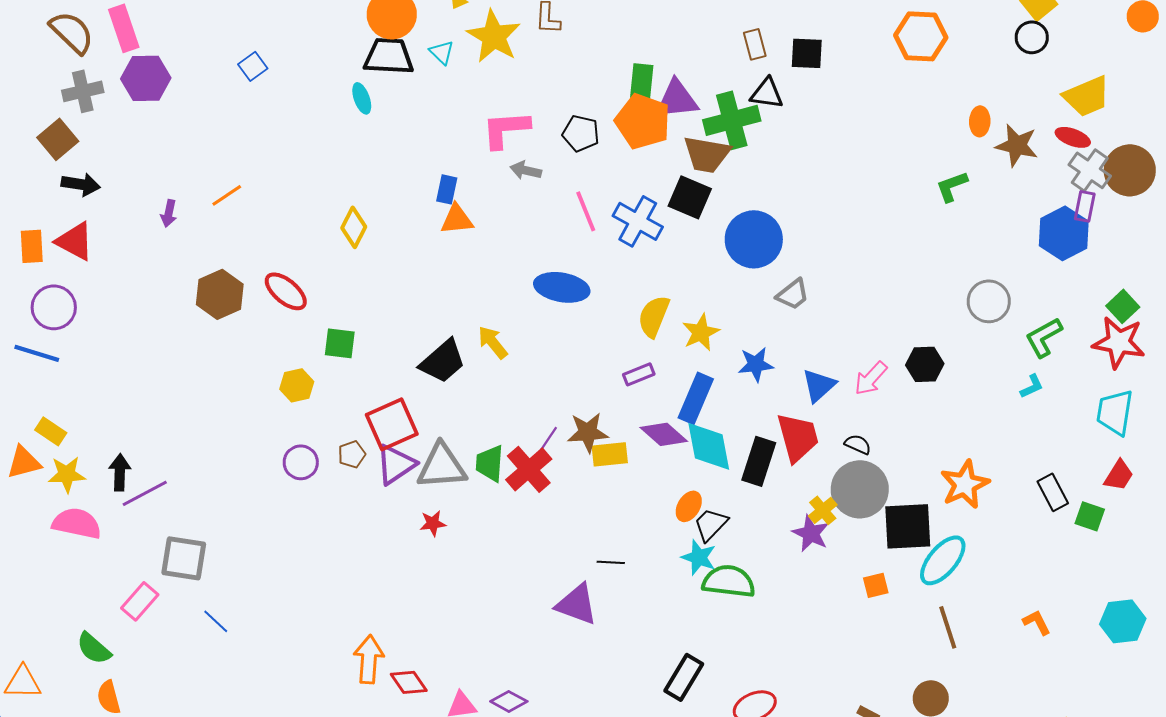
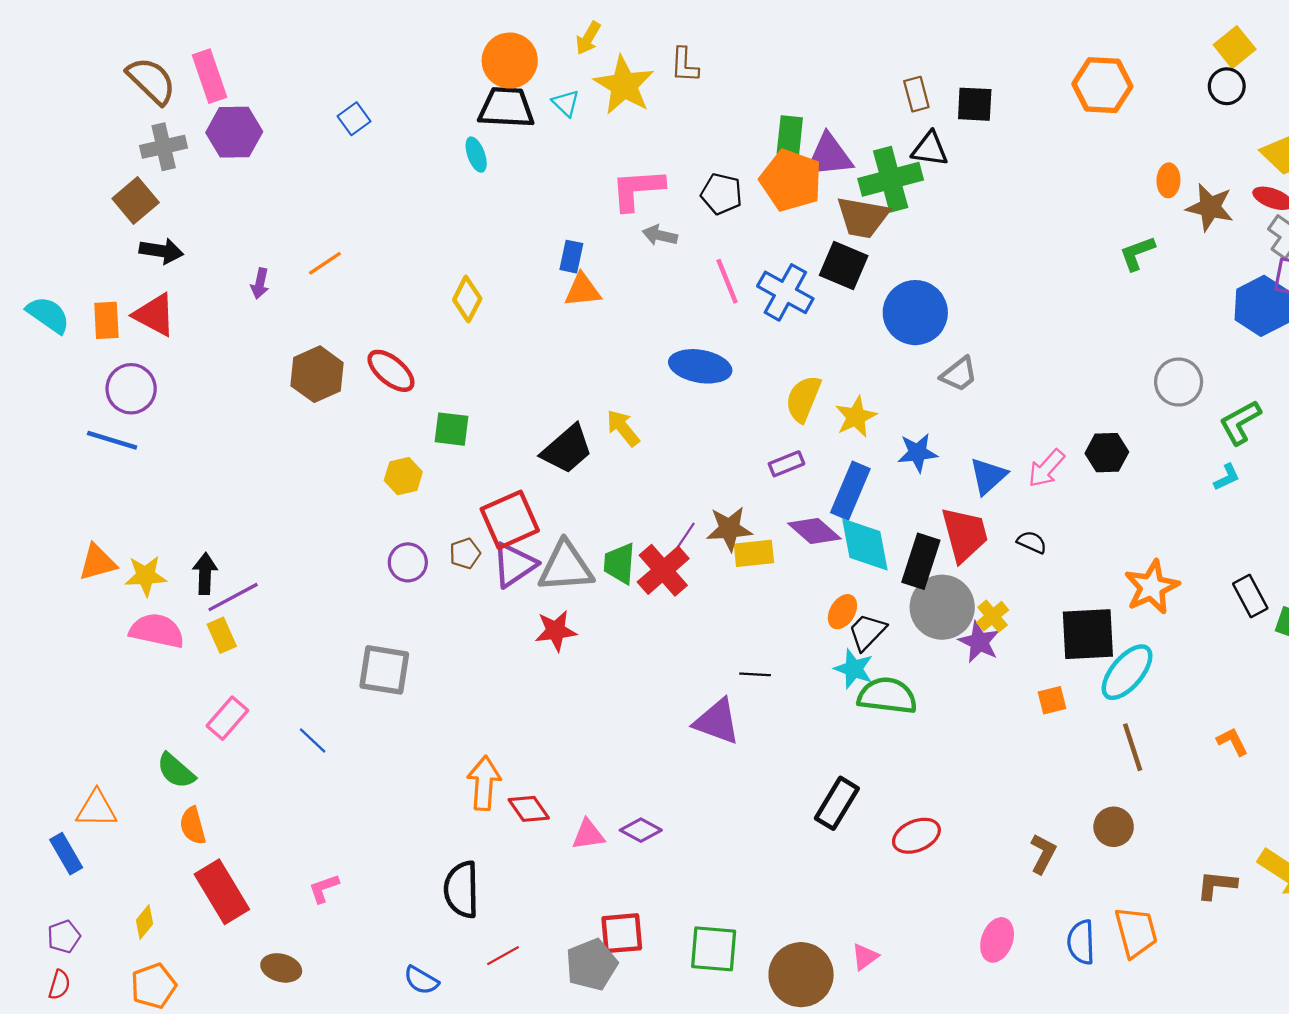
yellow rectangle: (51, 431) -> (222, 635), moved, turned 32
gray circle: (860, 489) -> (942, 607), moved
red star: (433, 523) -> (556, 631), size x1.4
gray square: (184, 558) -> (384, 670), moved

